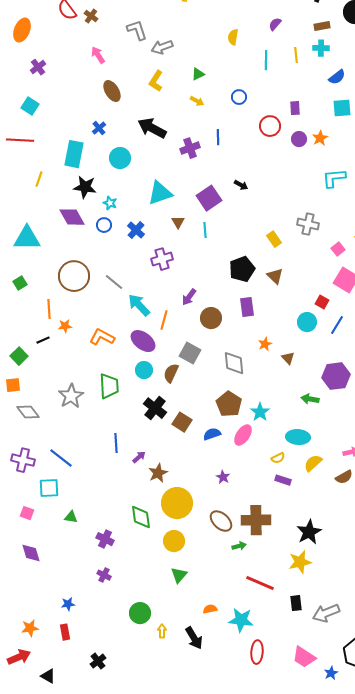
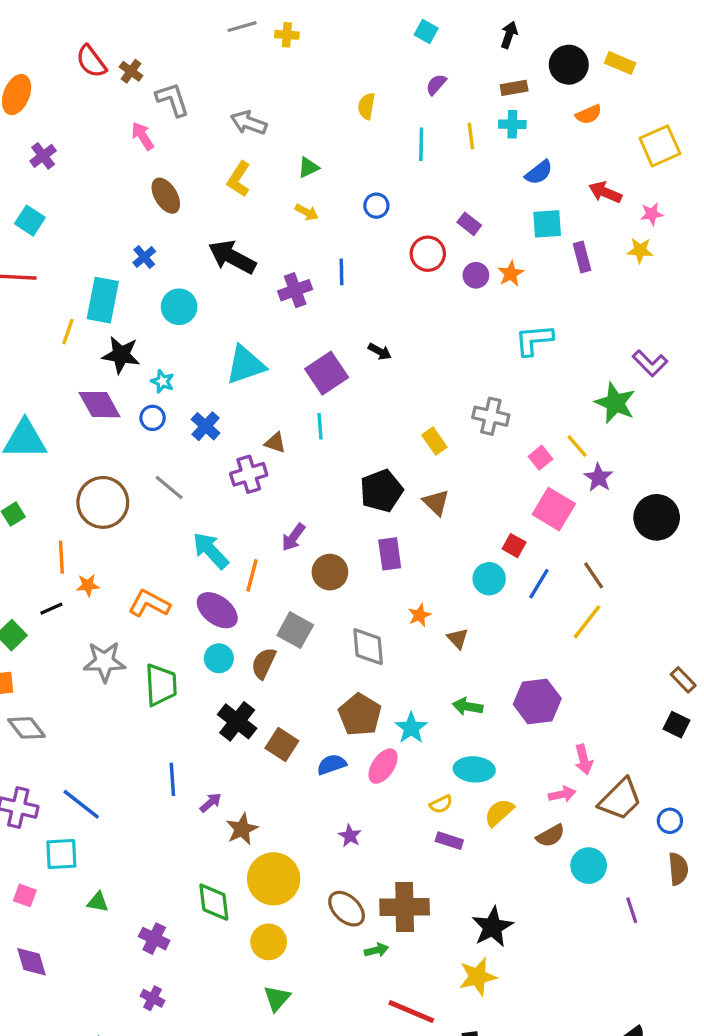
gray L-shape: (137, 30) -> (172, 99), moved
gray arrow: (162, 47) -> (249, 123), turned 40
purple rectangle: (295, 108) -> (469, 224), turned -48
yellow line: (39, 179) -> (68, 332), moved
brown triangle: (178, 222) -> (275, 443), moved, turned -40
gray line: (114, 282) -> (169, 488), moved
purple hexagon: (336, 376) -> (537, 701), moved
gray star: (71, 396) -> (104, 662), moved, turned 30
green arrow: (310, 399) -> (468, 706), moved

